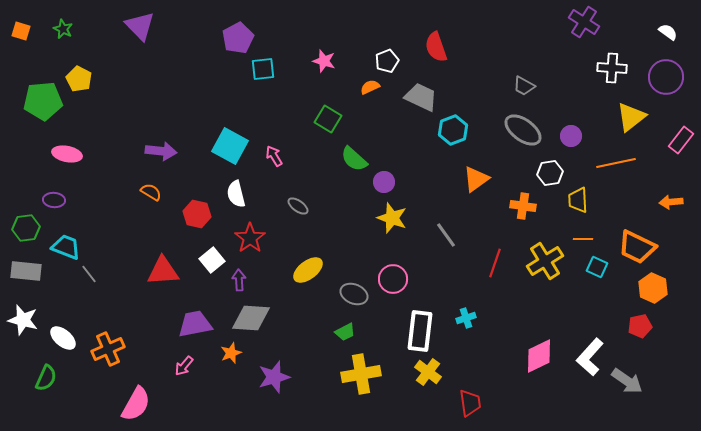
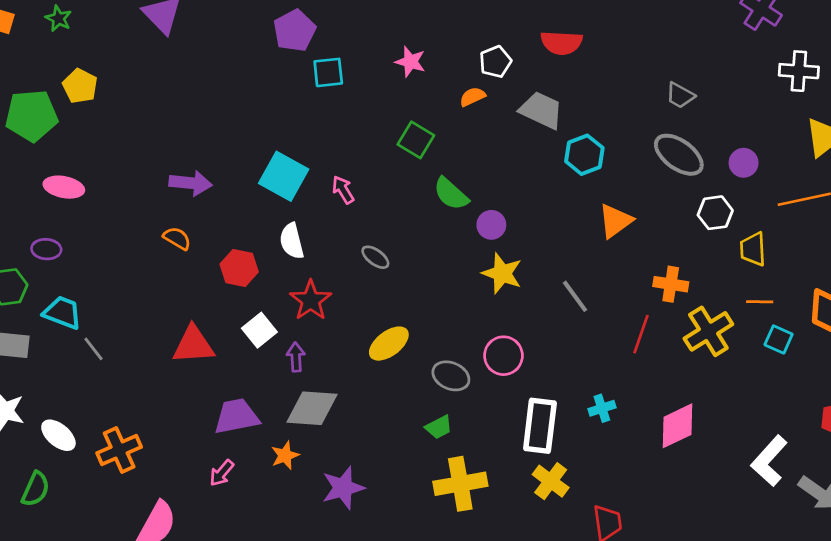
red semicircle: (436, 47) -> (561, 43), turned -68
orange cross: (523, 206) -> (671, 284), moved
pink diamond: (539, 356) -> (677, 426), moved

